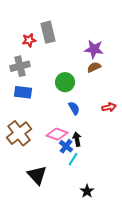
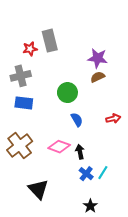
blue cross: (66, 146) -> (86, 174), moved
cyan line: (73, 159) -> (103, 173), moved

